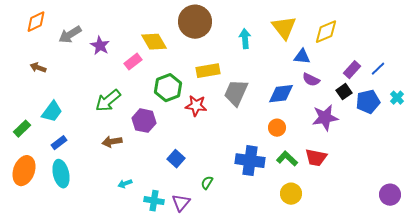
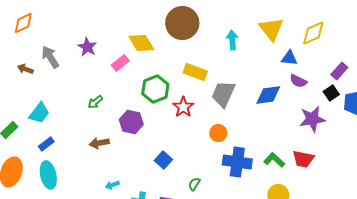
gray arrow: (70, 35) -> (50, 57), moved, turned 90
yellow rectangle: (208, 71) -> (195, 72), turned 30
green arrow: (108, 101) -> (95, 102), size x0.6
red star: (196, 106) -> (183, 107), turned 30
orange circle: (277, 128) -> (218, 133), moved

